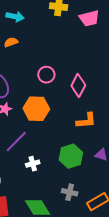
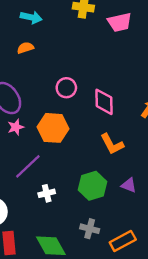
pink diamond: (78, 85) -> (104, 102), turned -30
orange L-shape: (86, 121) -> (112, 144), turned 65

